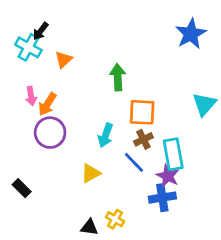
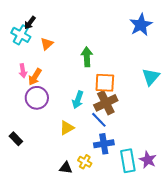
brown cross: (143, 139) -> (106, 103), size x1.6
cyan rectangle: (173, 154) -> (128, 161), moved
purple star: (168, 176) -> (148, 160), moved
blue cross: (162, 198) -> (104, 144), moved

